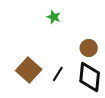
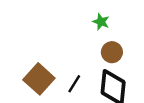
green star: (54, 17) -> (101, 22), moved

